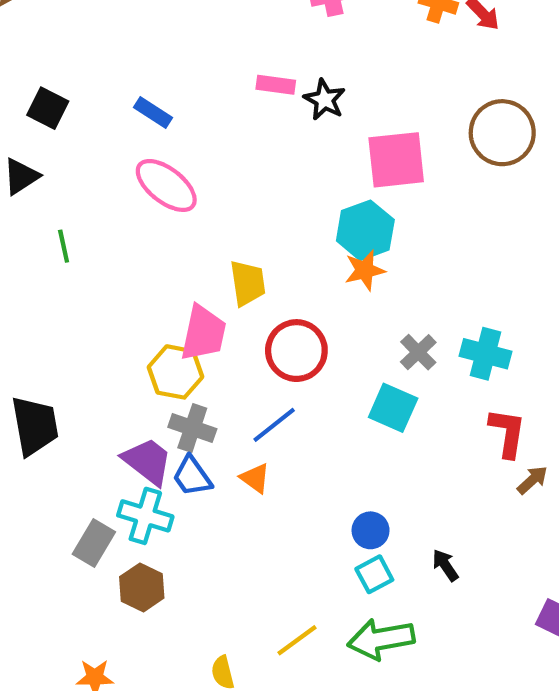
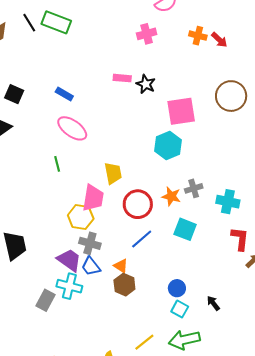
green line: (64, 246) -> (57, 164), moved
orange star: (365, 270) -> (171, 196), moved, turned 30
gray cross: (418, 352) -> (194, 188), moved, turned 30
blue line: (274, 425) -> (142, 239), moved
cyan square: (374, 574) -> (180, 309), turned -30
brown hexagon: (142, 587) -> (124, 285), moved

